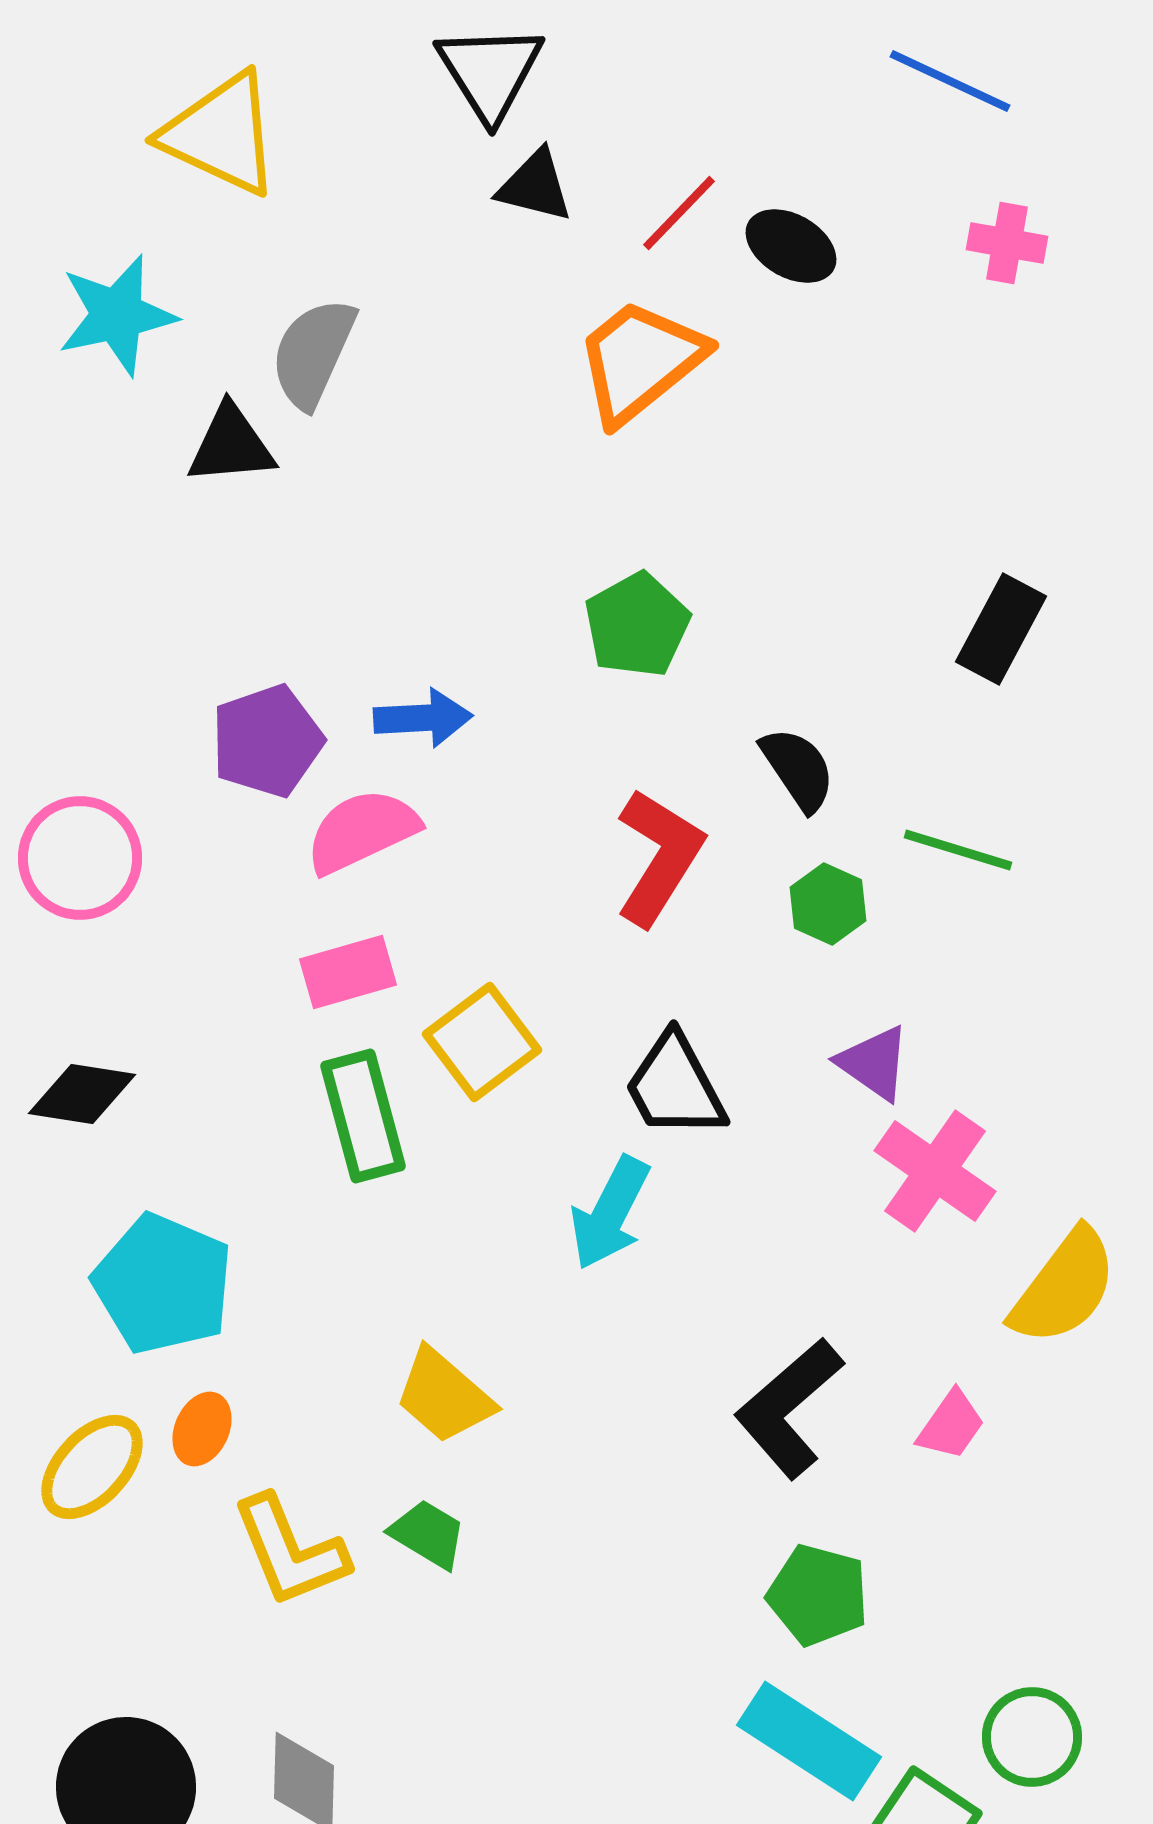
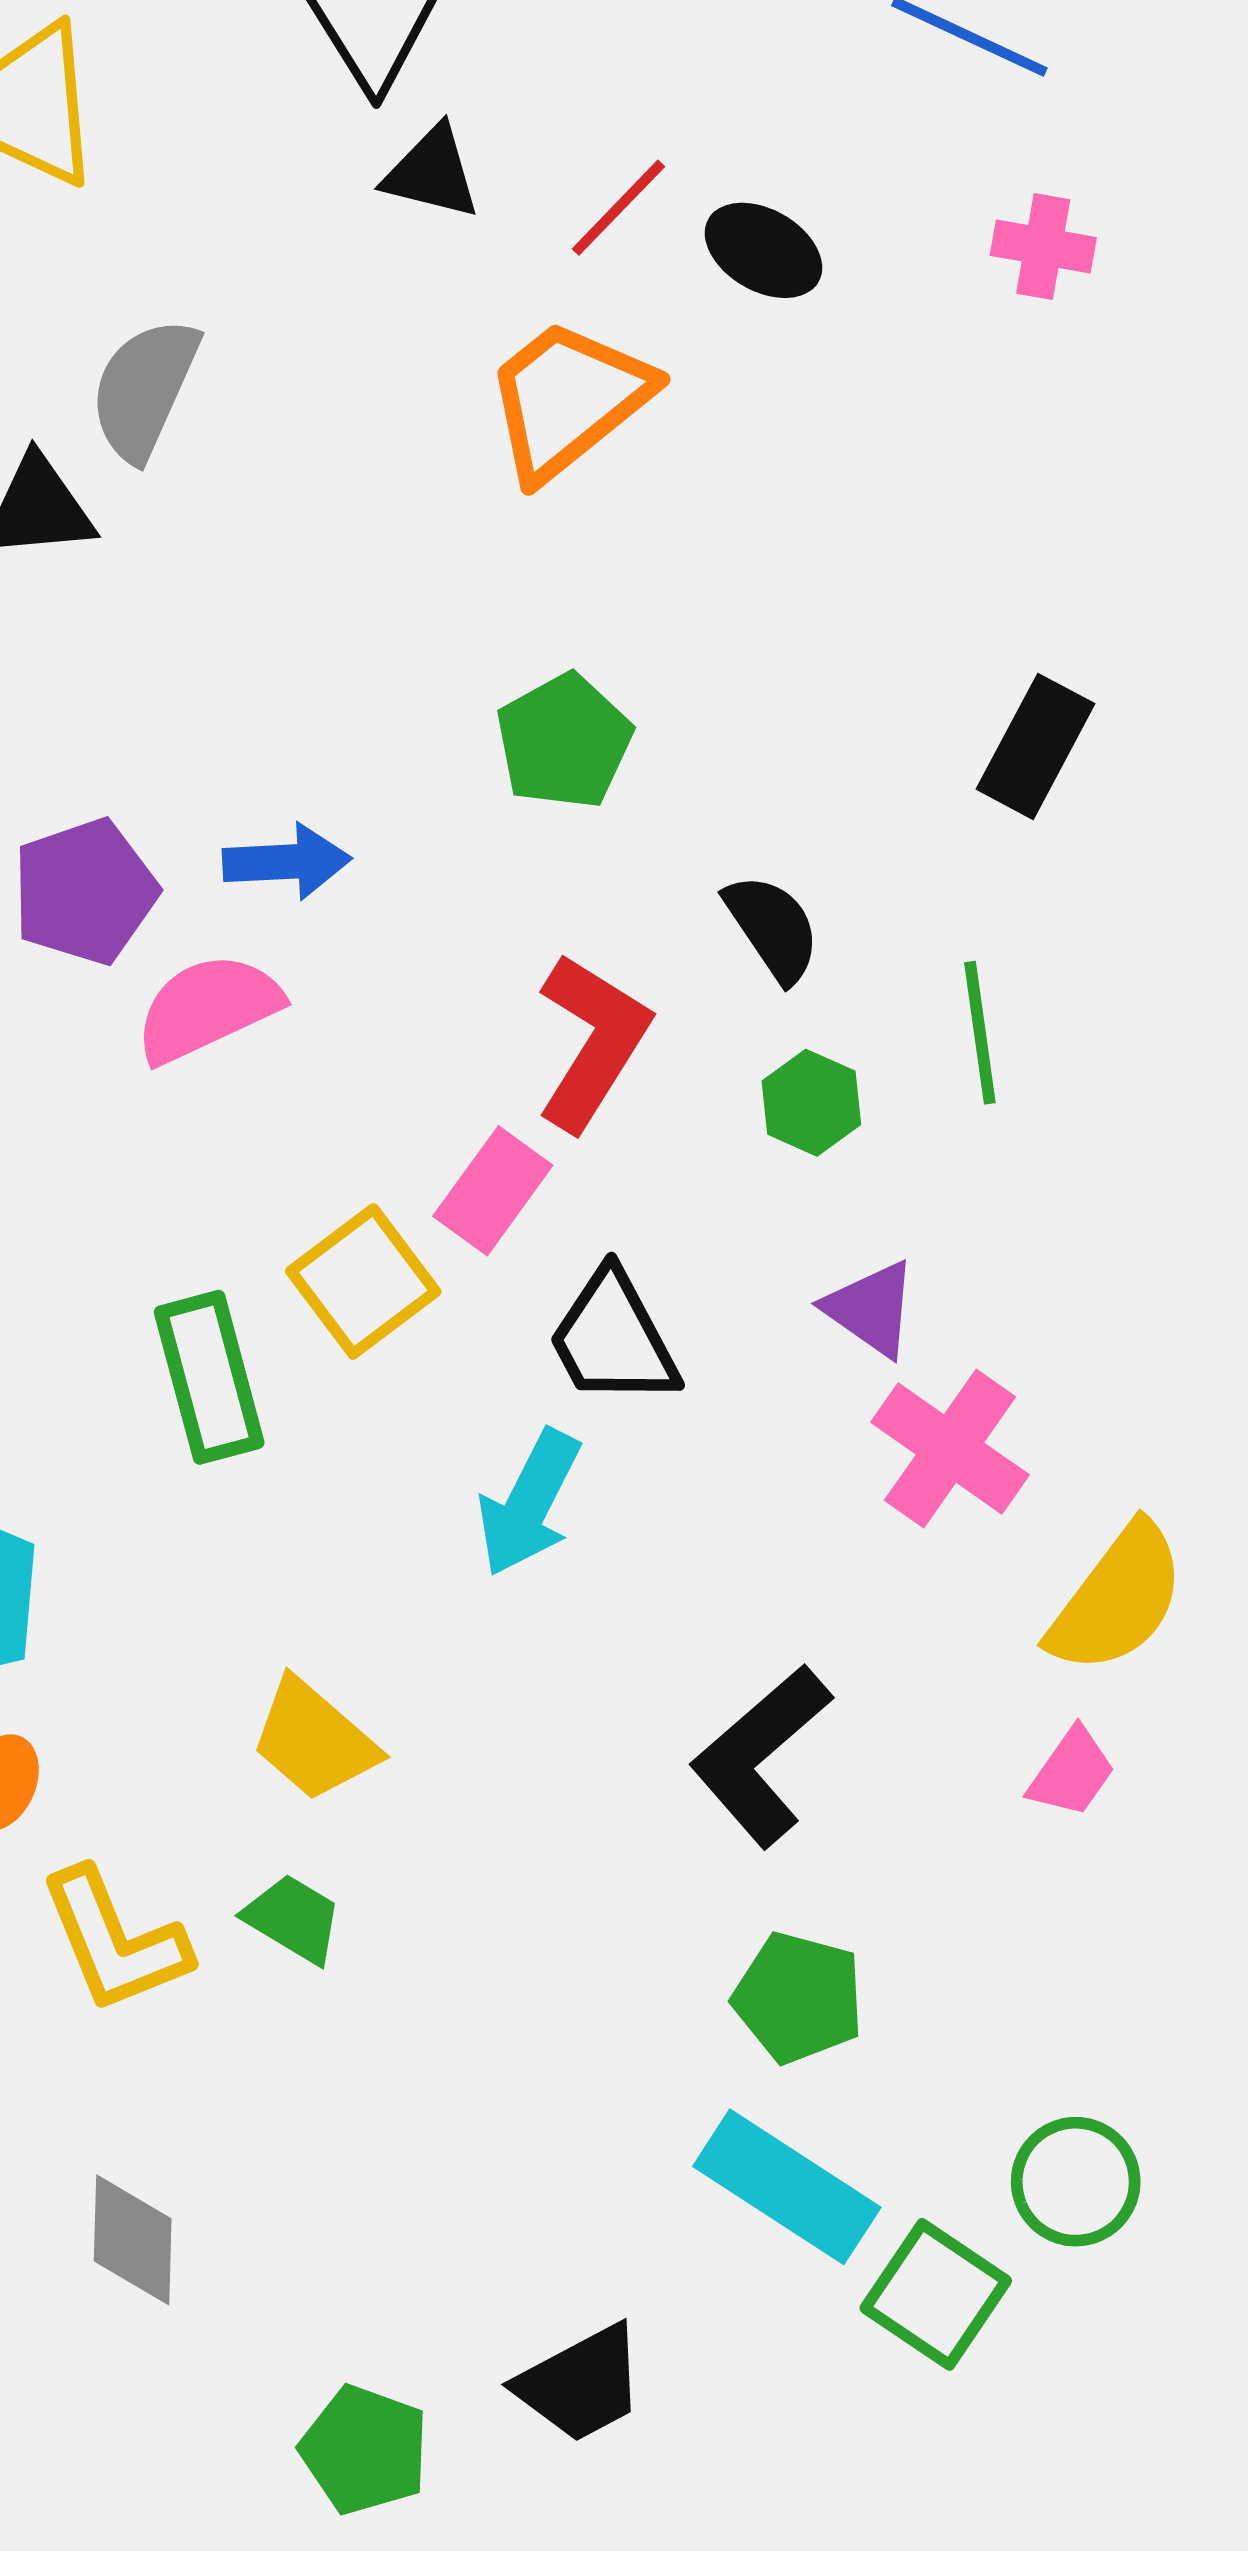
green line: (958, 850) -> (980, 1033), turned 65
pink rectangle: (348, 972) -> (493, 1191), moved, turned -38
pink trapezoid: (951, 1425) -> (1072, 1772), moved

